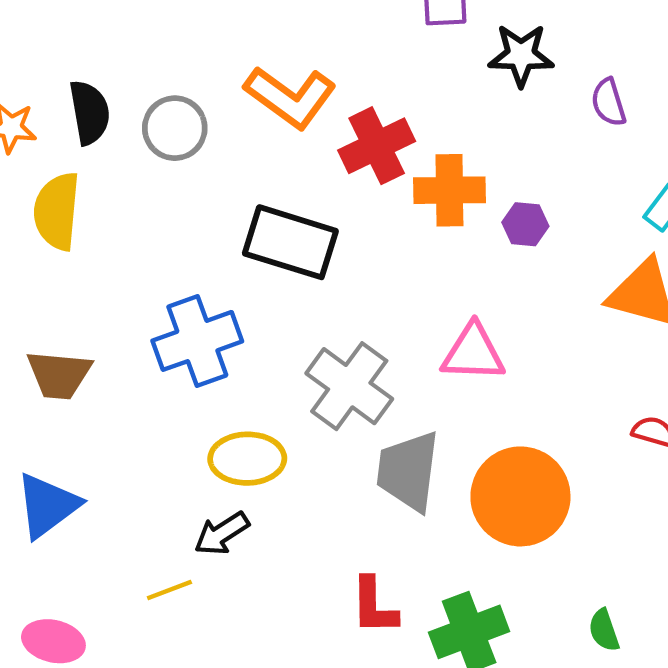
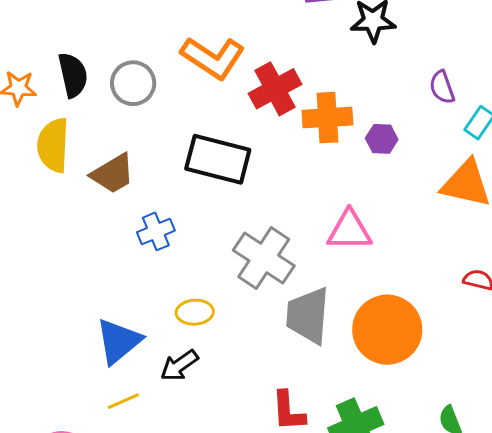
purple semicircle: (609, 102) -> (442, 87), moved
blue cross: (197, 341) -> (156, 231), size x0.6
brown trapezoid: (59, 375) -> (113, 174), moved, turned -33
yellow ellipse: (247, 459) -> (195, 312), size x0.7
blue triangle: (47, 505) -> (118, 341), moved
yellow line: (169, 590) -> (123, 401), moved

